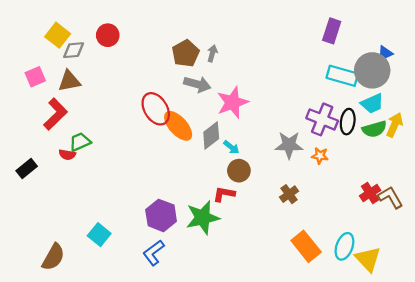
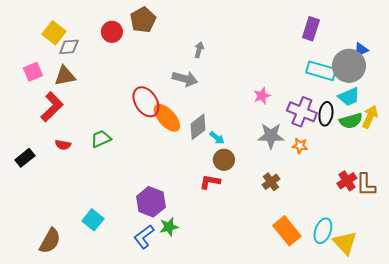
red circle: (108, 35) -> (112, 32), moved
brown pentagon: (186, 53) -> (143, 20), moved
pink star: (232, 102) -> (262, 96), moved, size x0.6
green trapezoid: (80, 142) -> (101, 139), moved
brown L-shape: (390, 197) -> (366, 185), turned -150
green star: (203, 218) -> (169, 227), moved, size x0.6

